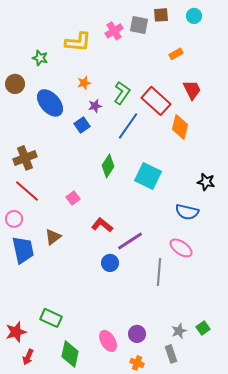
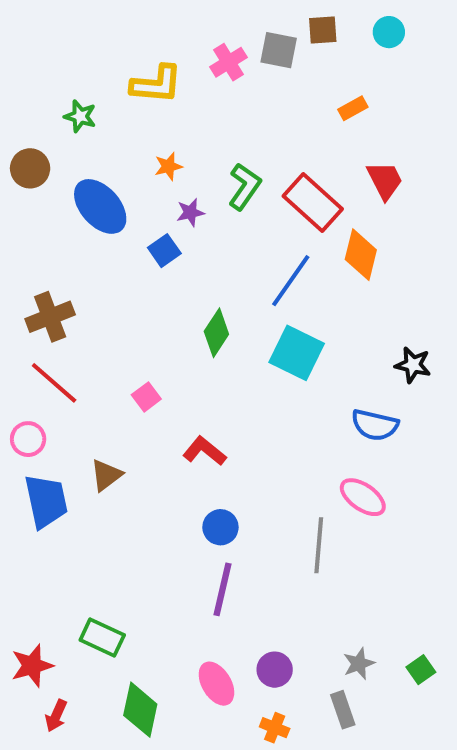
blue line: (128, 126) -> (291, 281), moved
purple line: (130, 241) -> (222, 589), moved, turned -44
green square: (203, 328) -> (421, 670), moved

